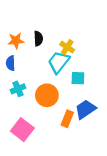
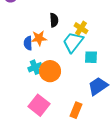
orange star: (16, 41) -> (39, 38), moved
orange circle: (47, 95) -> (50, 71), moved
orange rectangle: (67, 119) -> (76, 110), moved

